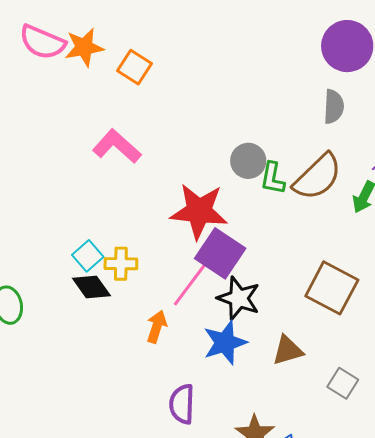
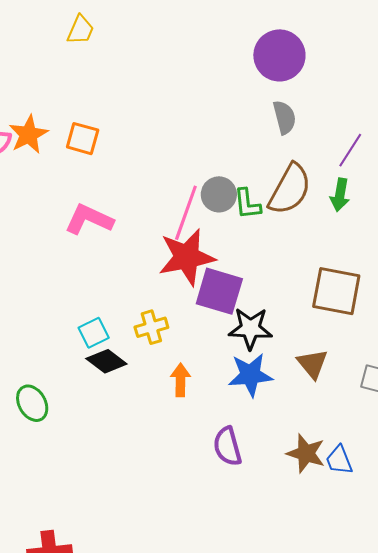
cyan square: (88, 256) -> (94, 333), turned 32
yellow cross: (121, 264) -> (151, 327), moved
pink line: (192, 282) -> (186, 213), moved
blue star: (225, 343) -> (250, 375), turned 30
brown triangle: (288, 350) -> (312, 364), turned -36

